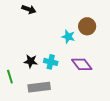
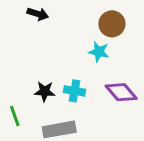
brown circle: (87, 26) -> (112, 24), moved

